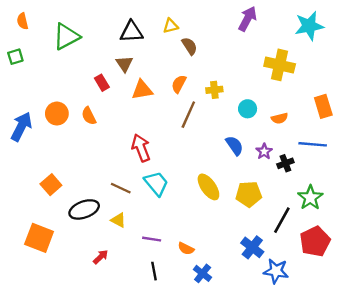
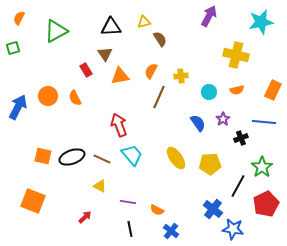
orange semicircle: (23, 21) -> (19, 18), turned 40
orange rectangle: (323, 106) -> (273, 90), turned 42
orange semicircle: (280, 118) -> (237, 90), moved
purple star: (264, 151) -> (223, 119), moved
orange square: (51, 185) -> (43, 156), turned -36
black ellipse: (84, 209) -> (72, 157), moved

